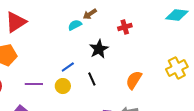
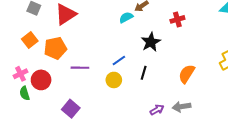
black line: (92, 79) -> (144, 73), turned 40
purple line: (34, 84) -> (80, 68), moved

